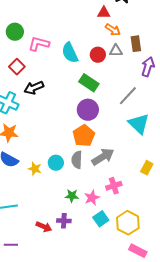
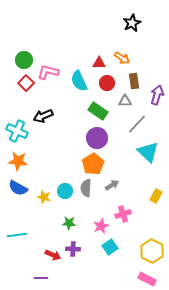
red triangle: (104, 13) -> (99, 63), moved
brown rectangle: (136, 44) -> (134, 81), moved
gray triangle: (116, 51) -> (125, 101), moved
red square: (17, 67) -> (26, 83), moved
gray arrow: (103, 157) -> (112, 185), size x0.6
green star: (72, 196) -> (69, 223), moved
yellow hexagon: (128, 223) -> (152, 251), moved
purple line: (11, 245) -> (41, 278), moved

